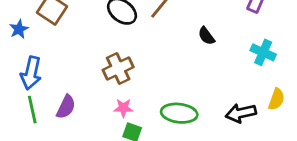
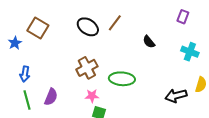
blue arrow: (31, 73) -> (25, 74), size x0.7
green ellipse: (179, 113) -> (122, 79), moved

